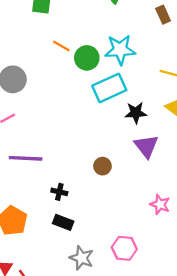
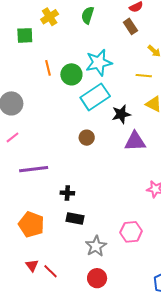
orange line: (61, 46) -> (48, 68), turned 56
purple triangle: (146, 146) -> (135, 141), turned -45
brown circle: (102, 166) -> (87, 138), moved
gray star: (82, 258) -> (96, 246), turned 30

